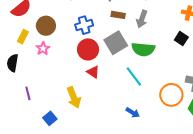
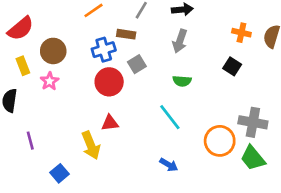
brown rectangle: (118, 15) -> (126, 34), moved
yellow rectangle: (23, 37) -> (23, 66), turned -48
gray square: (116, 43) -> (137, 64), moved, size x0.6
green semicircle: (143, 49) -> (182, 81), size x0.6
red triangle: (93, 72) -> (110, 123), moved, turned -40

